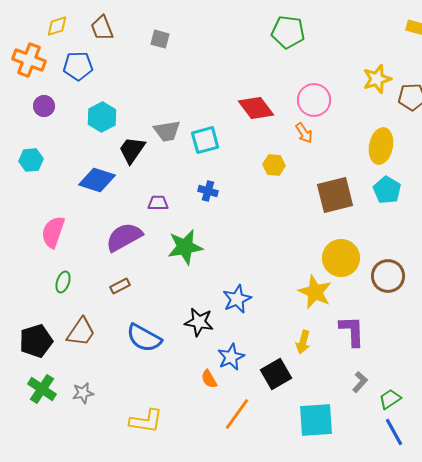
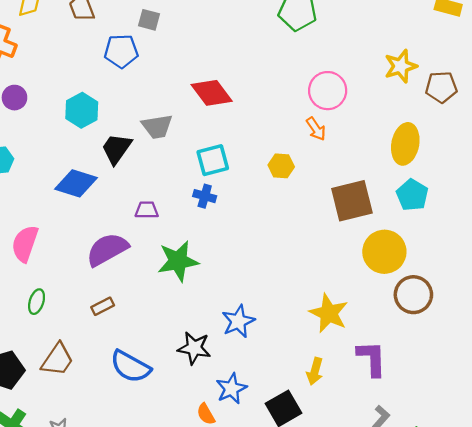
blue pentagon: (78, 66) -> (121, 51), moved
red diamond: (256, 108) -> (212, 93), moved
cyan square: (205, 140) -> (213, 160), moved
yellow circle: (341, 258) -> (384, 252), moved

